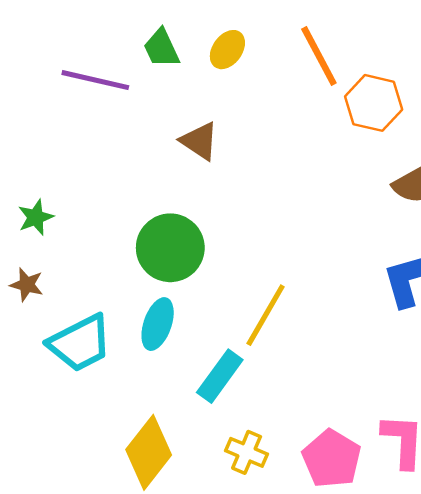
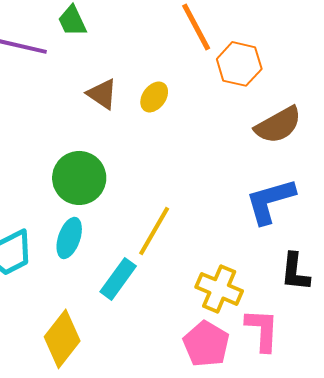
yellow ellipse: (227, 50) -> (154, 97), moved
yellow cross: (247, 452) -> (219, 289), moved, size x1.4

